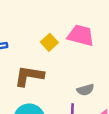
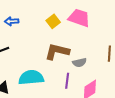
brown L-shape: (29, 76) -> (57, 52), moved

